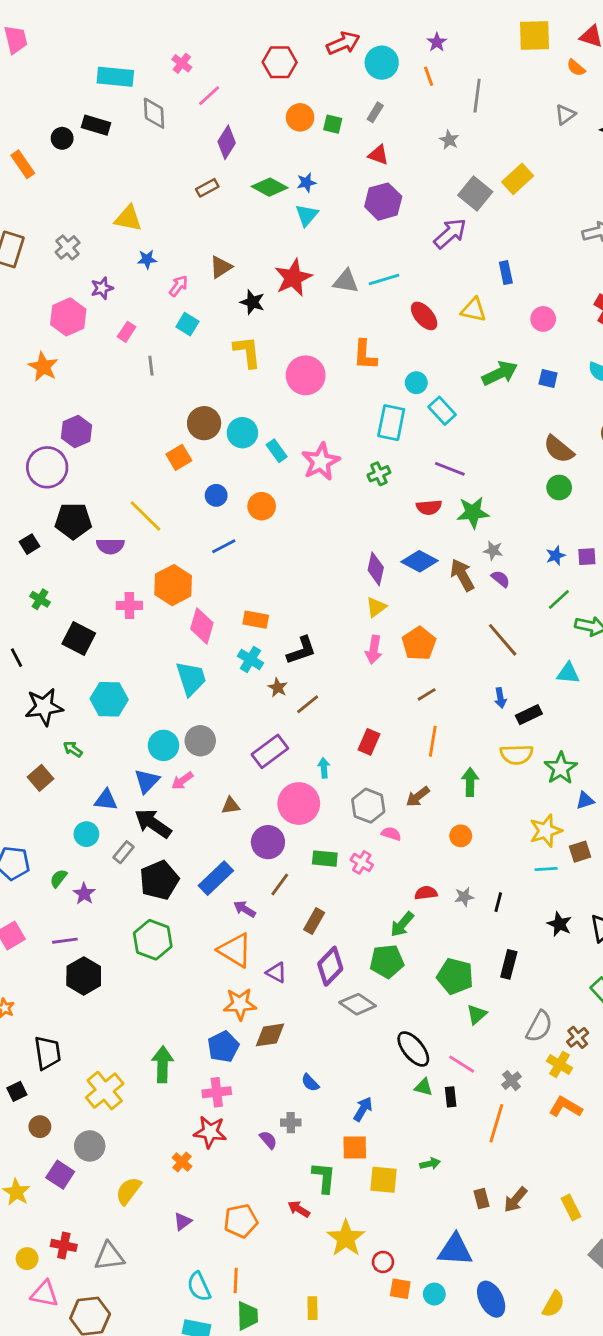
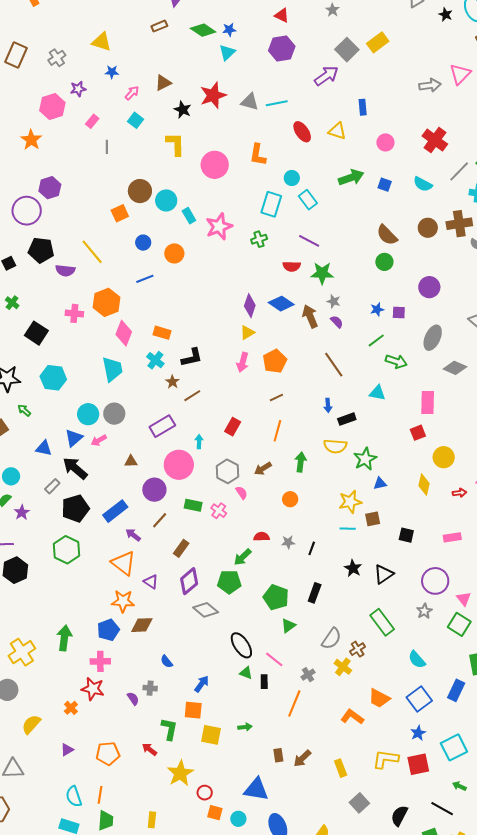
cyan circle: (86, 834) -> (11, 476), moved
pink semicircle: (391, 834) -> (242, 493), turned 32
orange L-shape: (566, 1107) -> (352, 717), moved

